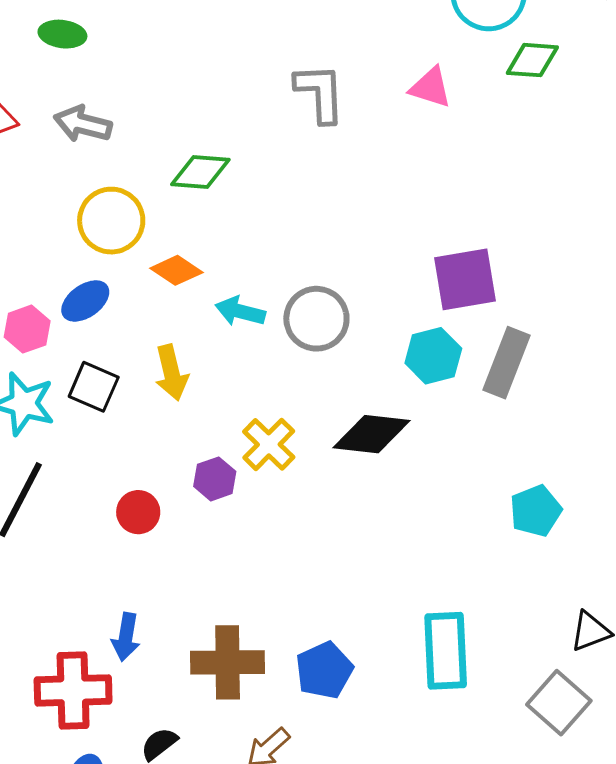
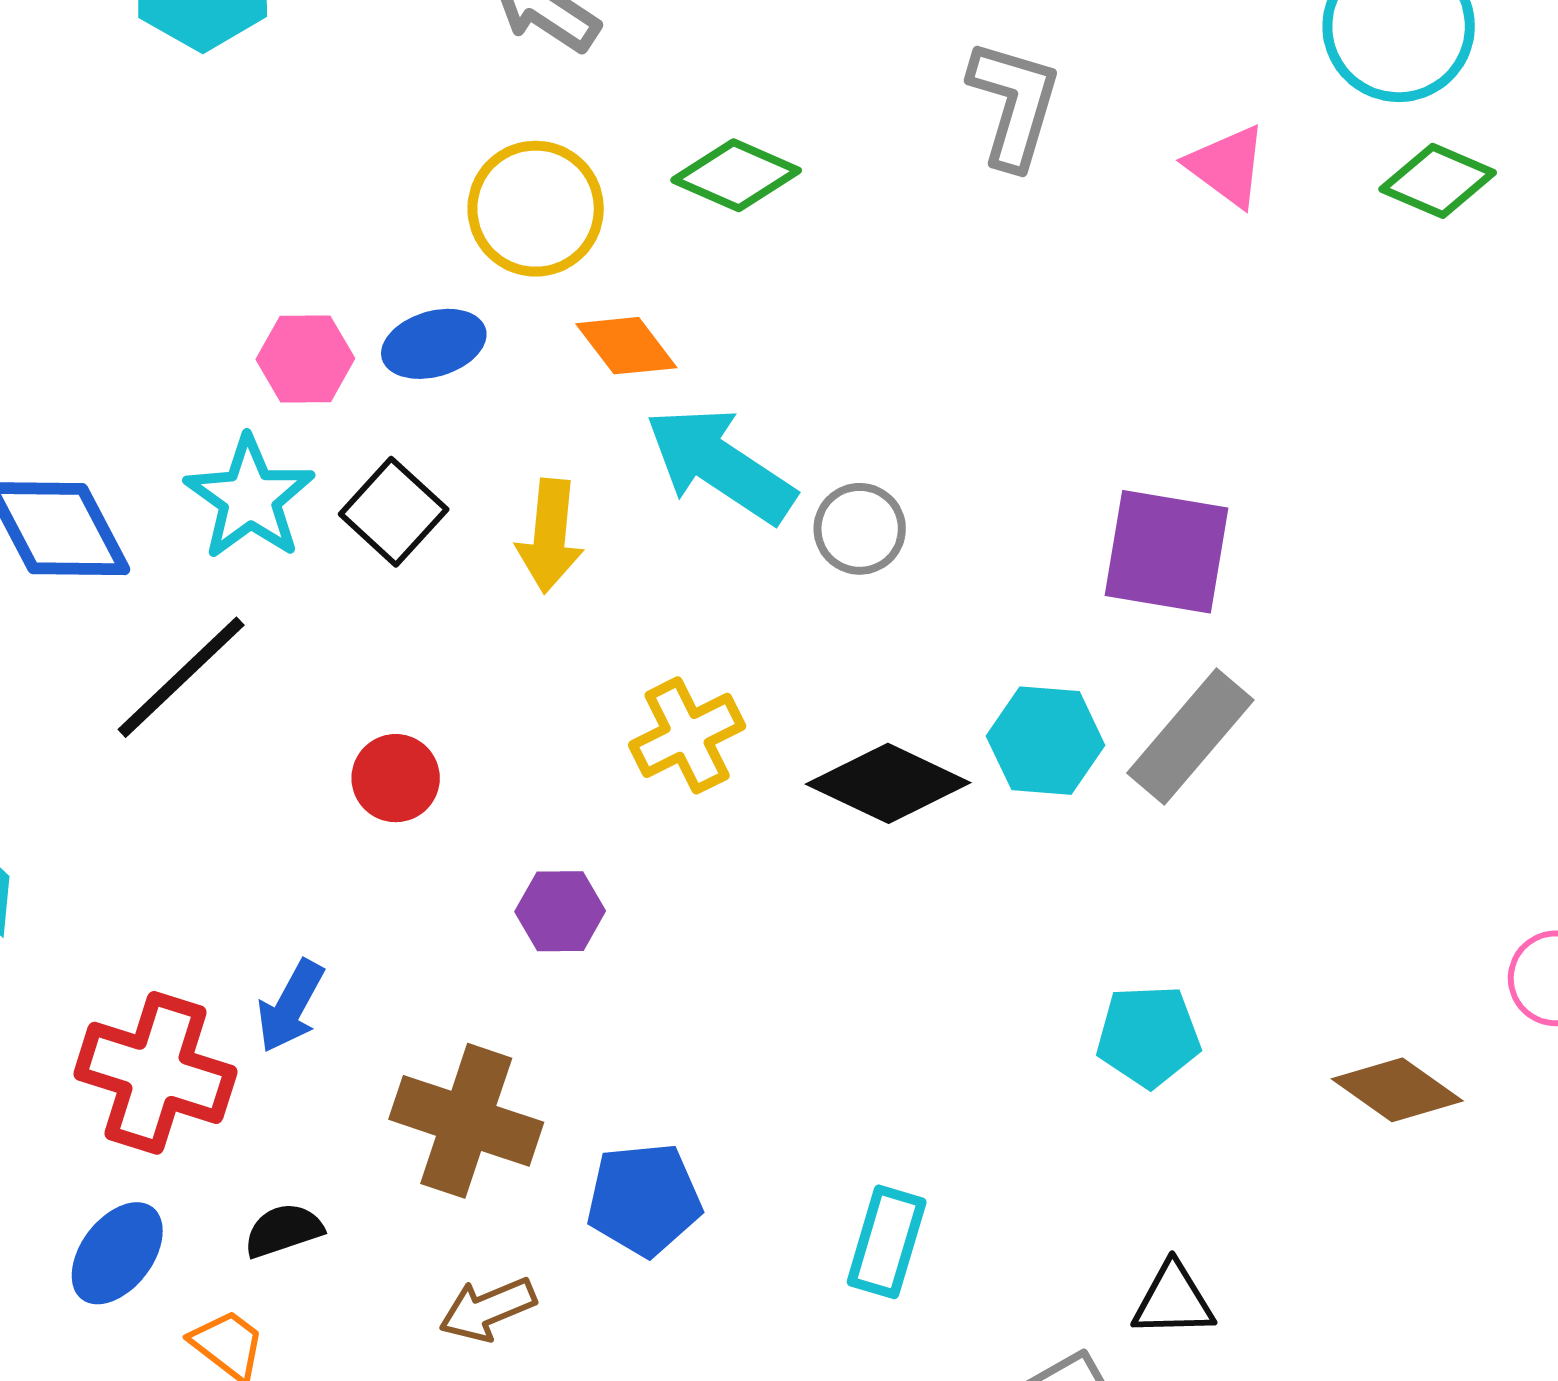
cyan arrow: (240, 311) -> (720, 465), size x1.6
gray circle: (316, 319) -> (860, 529), size x0.7
cyan hexagon: (433, 356) -> (1046, 741), moved
purple hexagon: (215, 479) -> (560, 911), moved
cyan rectangle: (446, 651) -> (887, 1242), size x0.7

